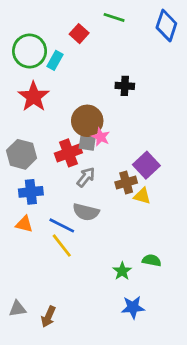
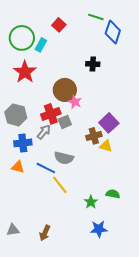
green line: (114, 17) -> (96, 17), moved
blue diamond: (166, 25) -> (113, 32), moved
gray square: (87, 142) -> (65, 122), moved, turned -32
gray arrow: (86, 177) -> (44, 132), moved
yellow line: (62, 246) -> (60, 185), moved
brown arrow: (48, 317) -> (45, 233), moved

